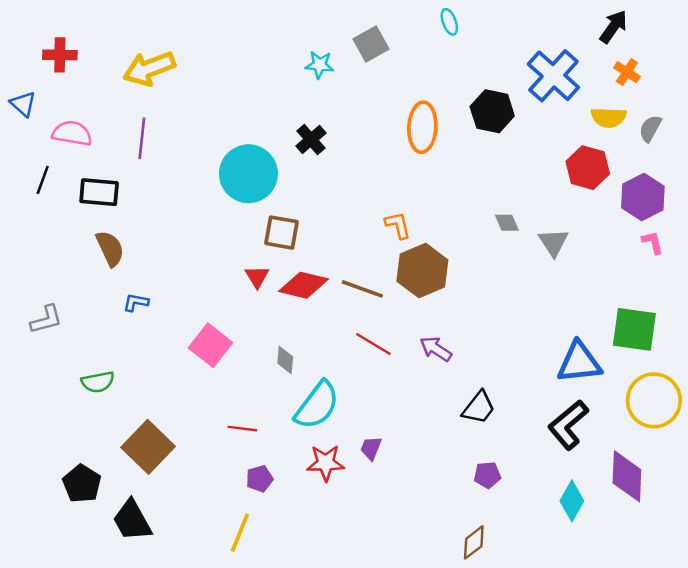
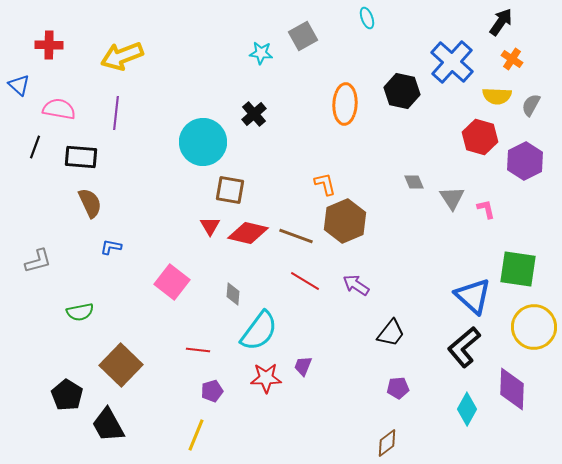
pink L-shape: (653, 242) -> (486, 209), moved
blue triangle: (579, 362) -> (473, 296), turned 48

